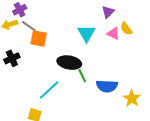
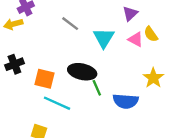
gray line: (29, 26) -> (70, 24), moved
orange square: (39, 39) -> (44, 79), moved
cyan line: (49, 90) -> (57, 103), turned 65
yellow star: (132, 98) -> (153, 78), moved

